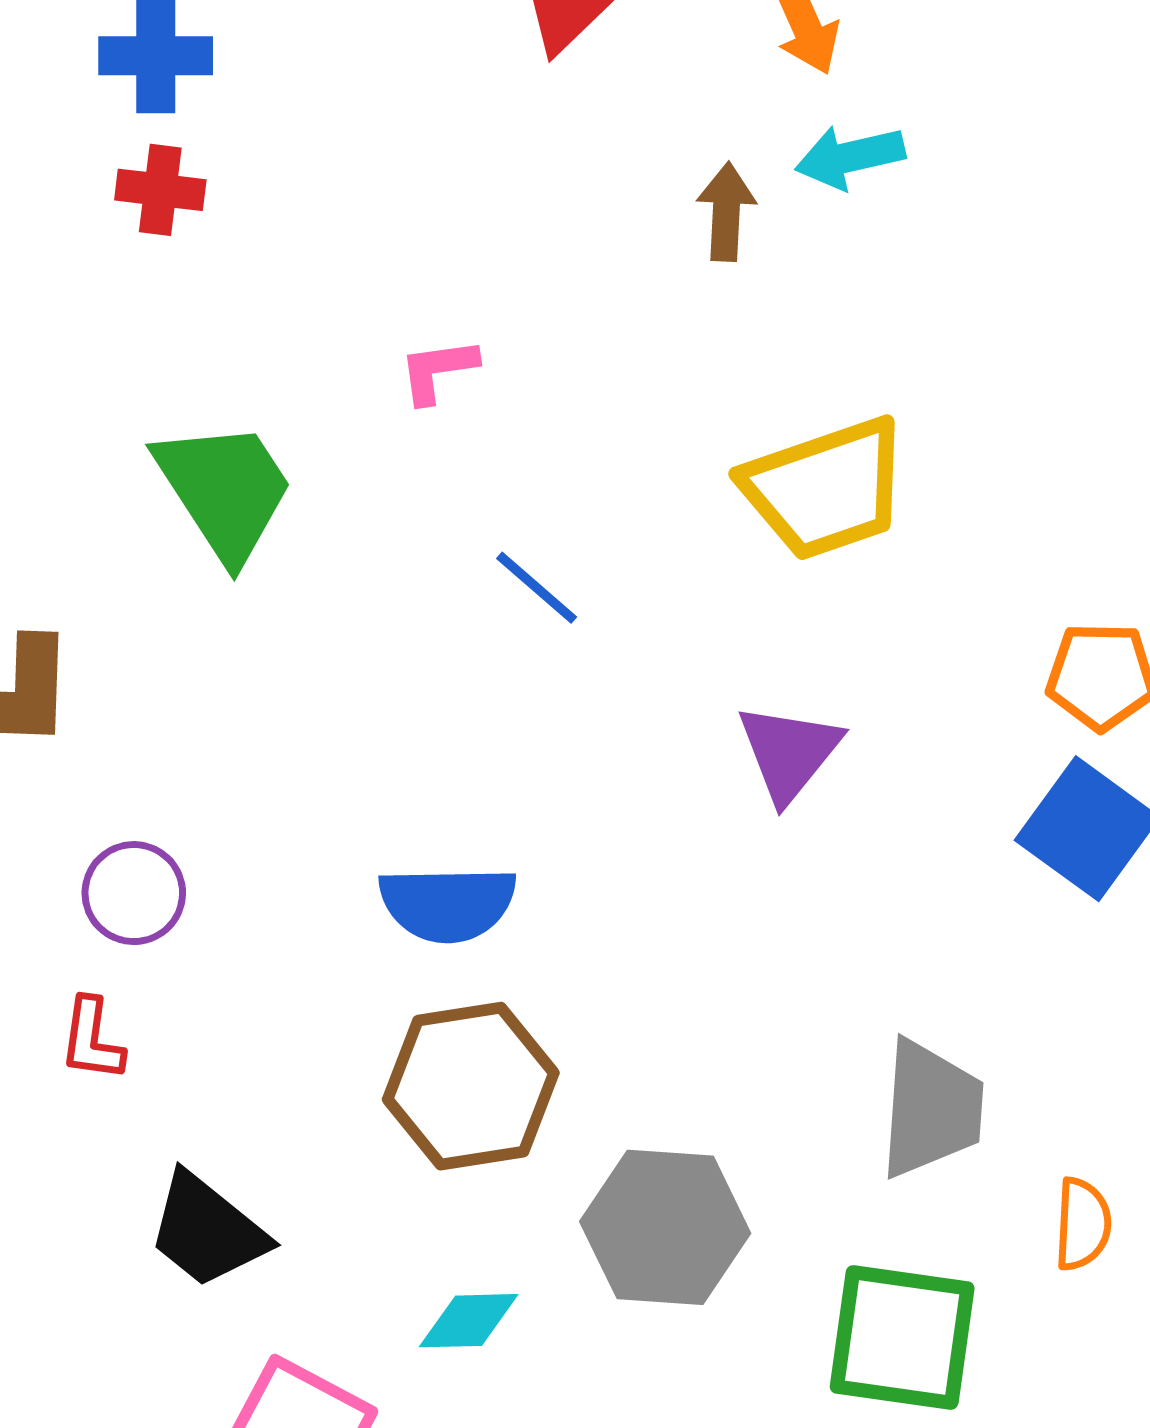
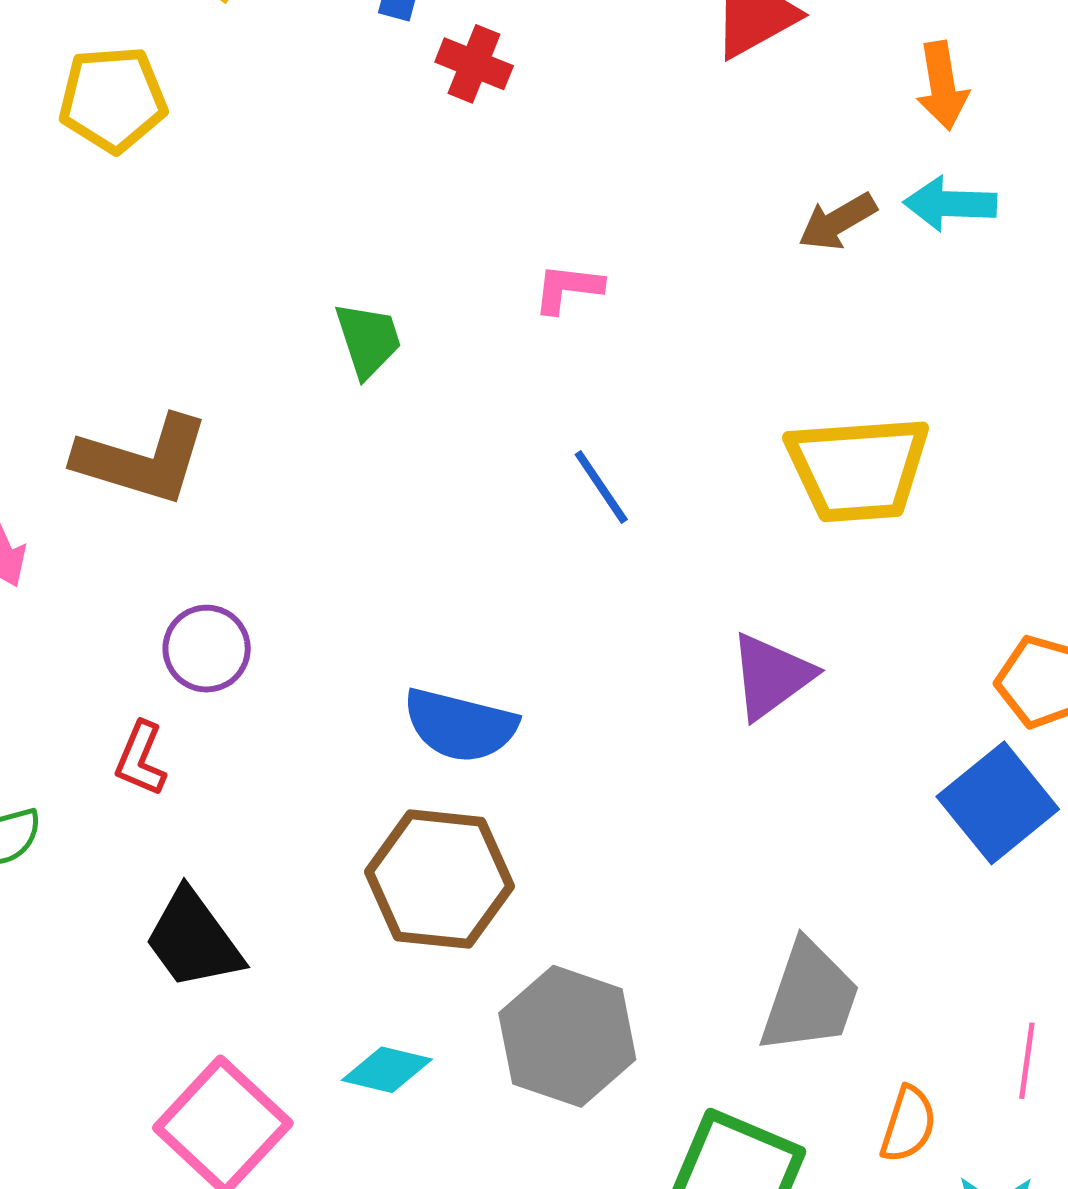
red cross: (160, 190) -> (474, 64), moved
brown arrow: (726, 212) -> (837, 222), turned -138
green trapezoid: (225, 490) -> (368, 340), size x0.6

